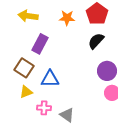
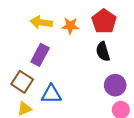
yellow arrow: (28, 16) -> (41, 22), moved
black semicircle: (96, 41) -> (103, 52), turned -60

